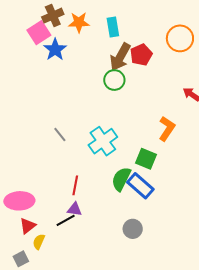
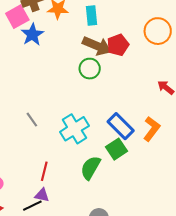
brown arrow: (120, 57) -> (97, 46), turned -100
orange L-shape: (167, 129) -> (152, 129), moved
green square: (146, 159) -> (116, 149), turned 30
blue rectangle: (140, 186) -> (121, 126), moved

